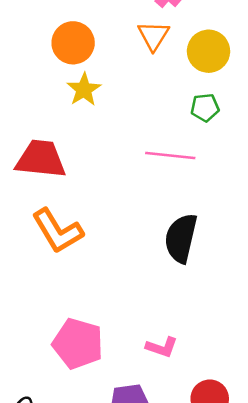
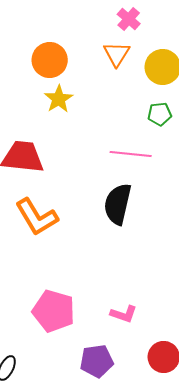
black semicircle: (181, 238) -> (118, 204), moved

